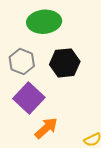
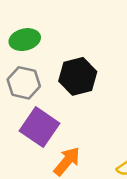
green ellipse: (44, 22) -> (25, 40), moved, size x0.7

